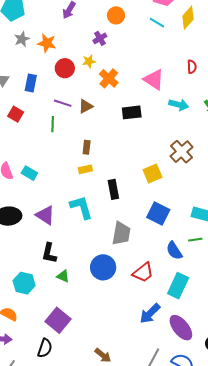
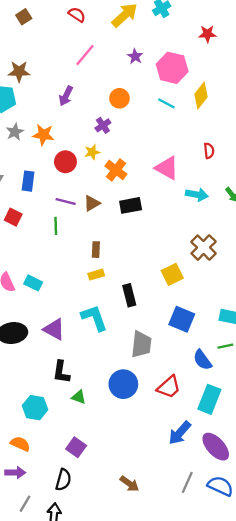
black rectangle: (132, 112) -> (131, 205), moved
purple square: (58, 320) -> (76, 447), size x0.7

